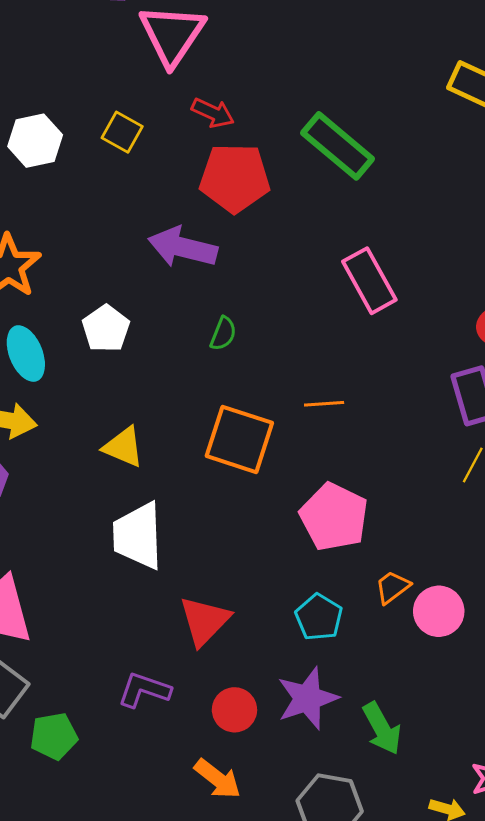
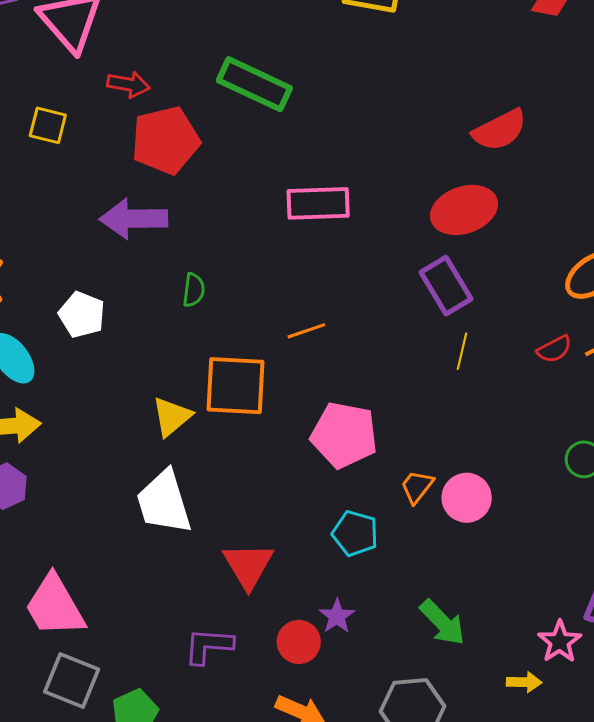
pink rectangle: (369, 281) -> (318, 203), turned -48
yellow triangle: (123, 447) -> (172, 417), moved, turned -48
purple star: (307, 698) -> (337, 616), moved, size x0.6

